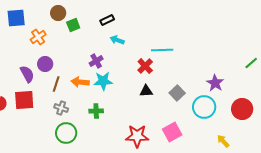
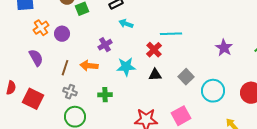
orange cross: (38, 37) -> (41, 28), moved
purple circle: (45, 64) -> (62, 34), moved
cyan star: (103, 81) -> (126, 67), moved
purple star: (215, 83) -> (224, 48), moved
red square: (24, 100) -> (33, 99), moved, turned 30

